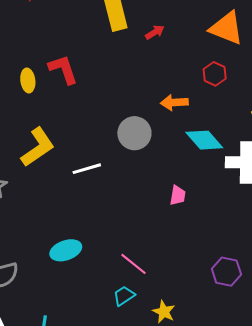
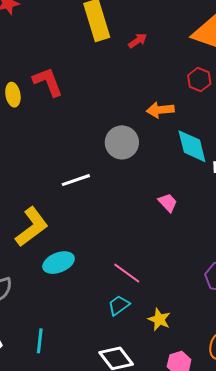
cyan diamond: (204, 140) -> (192, 146), turned 30
yellow L-shape: (38, 147) -> (32, 227), moved
pink trapezoid: (178, 195) -> (168, 203), turned -50

